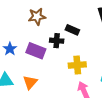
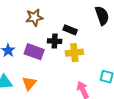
yellow cross: (77, 65) -> (74, 53), moved

